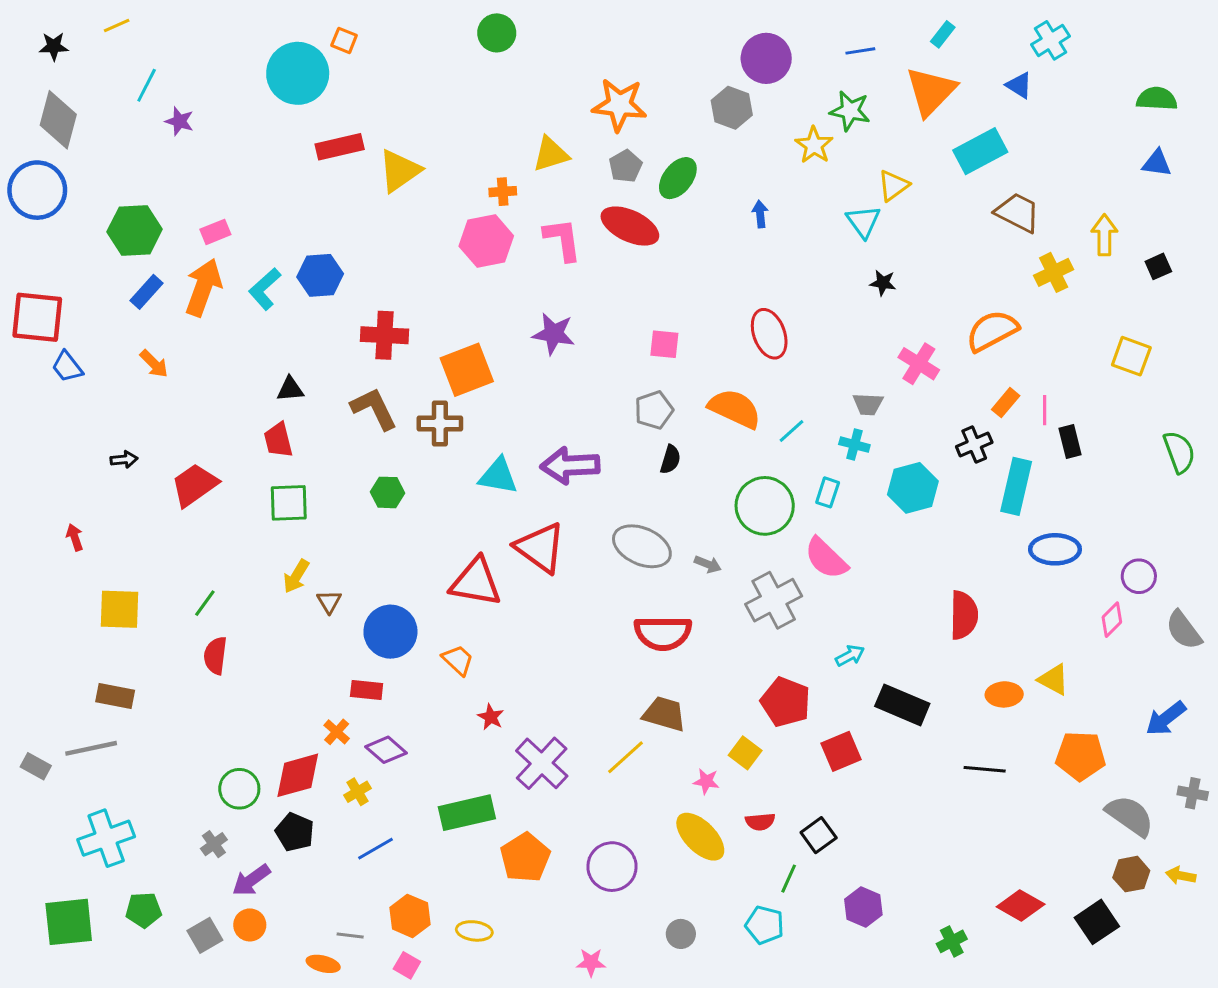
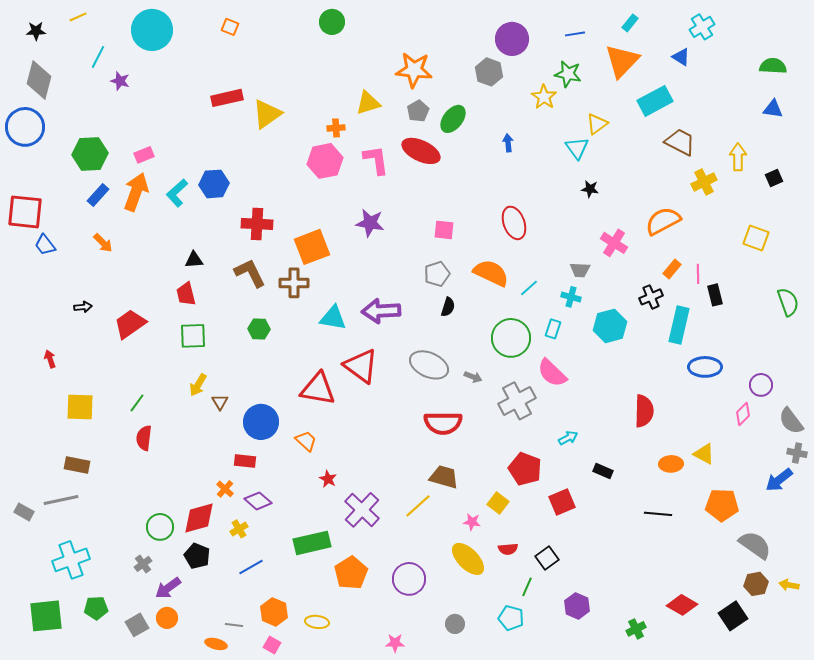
cyan circle: (298, 73) -> (152, 30), moved
black rectangle: (902, 705) -> (603, 471), size x0.6
gray cross: (1193, 793) -> (797, 453), moved

